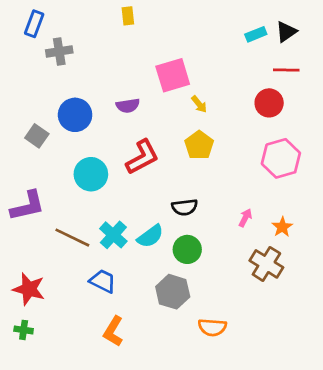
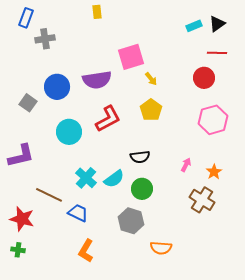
purple semicircle: (128, 106) -> (97, 80), size x1.6
brown line: (72, 238) -> (49, 195), moved

